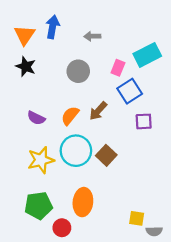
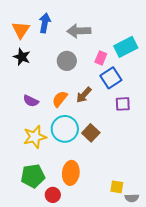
gray arrow: (92, 36) -> (79, 31), size x1.6

